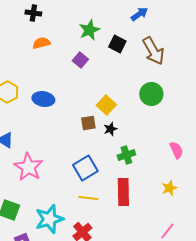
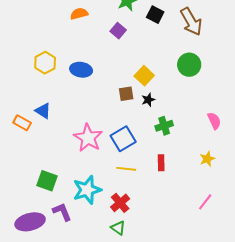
pink star: (28, 167) -> (88, 138), moved
red rectangle: (123, 192) -> (161, 163), size x0.6

